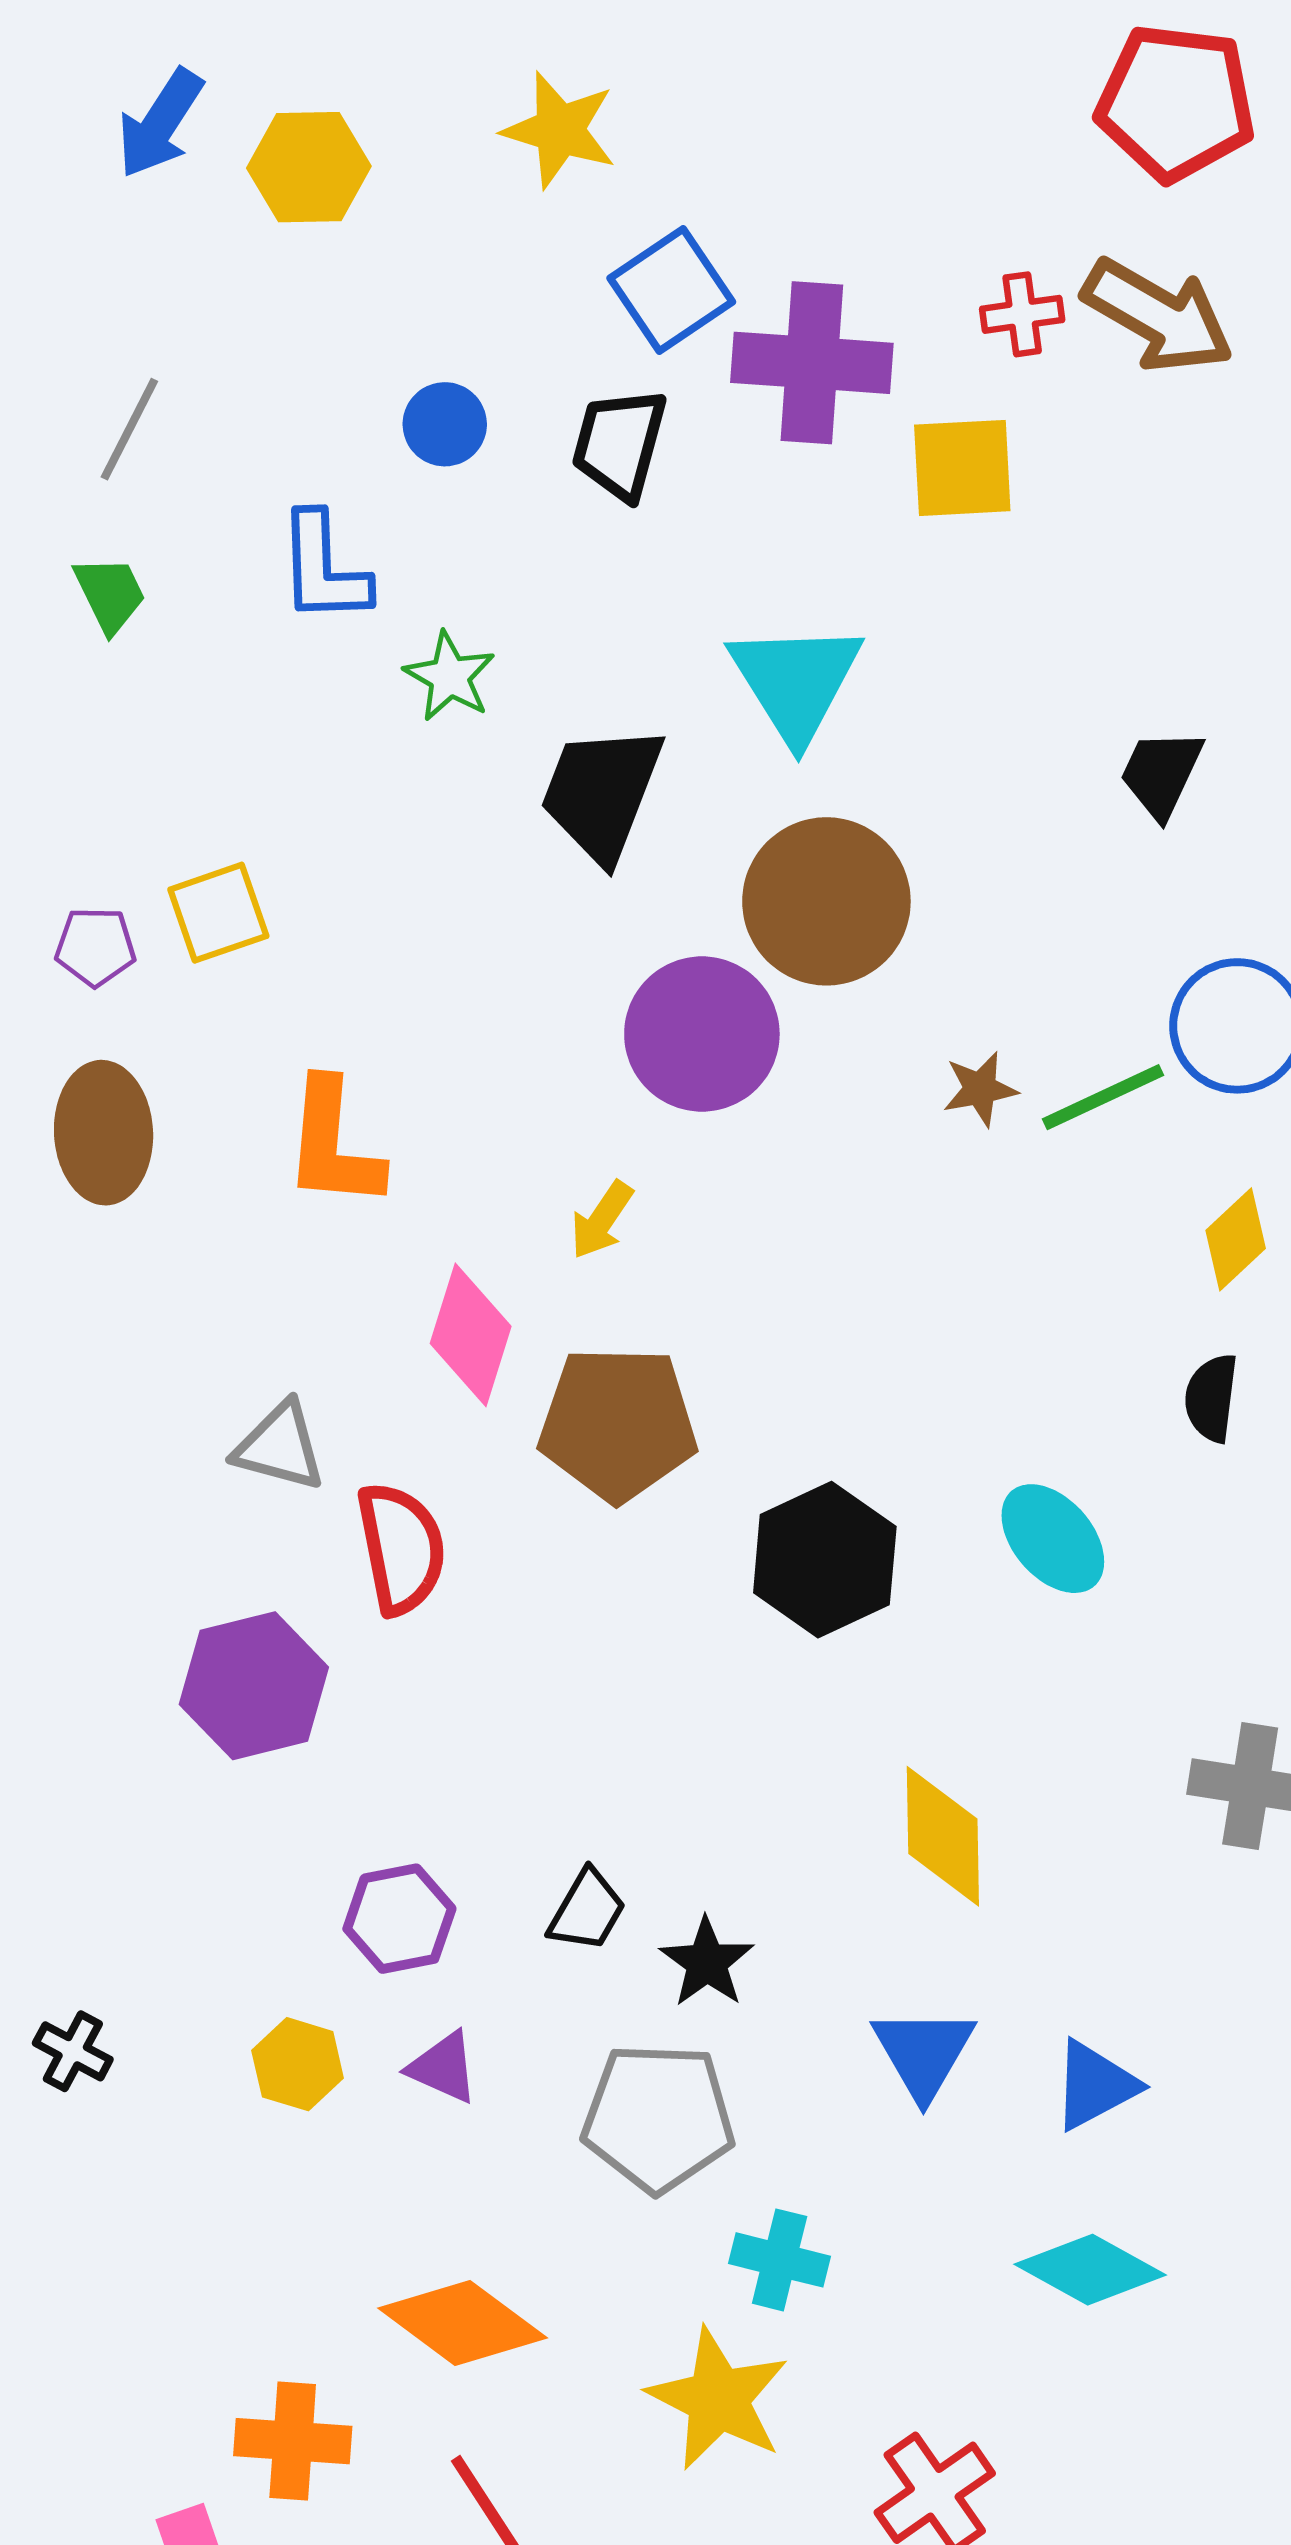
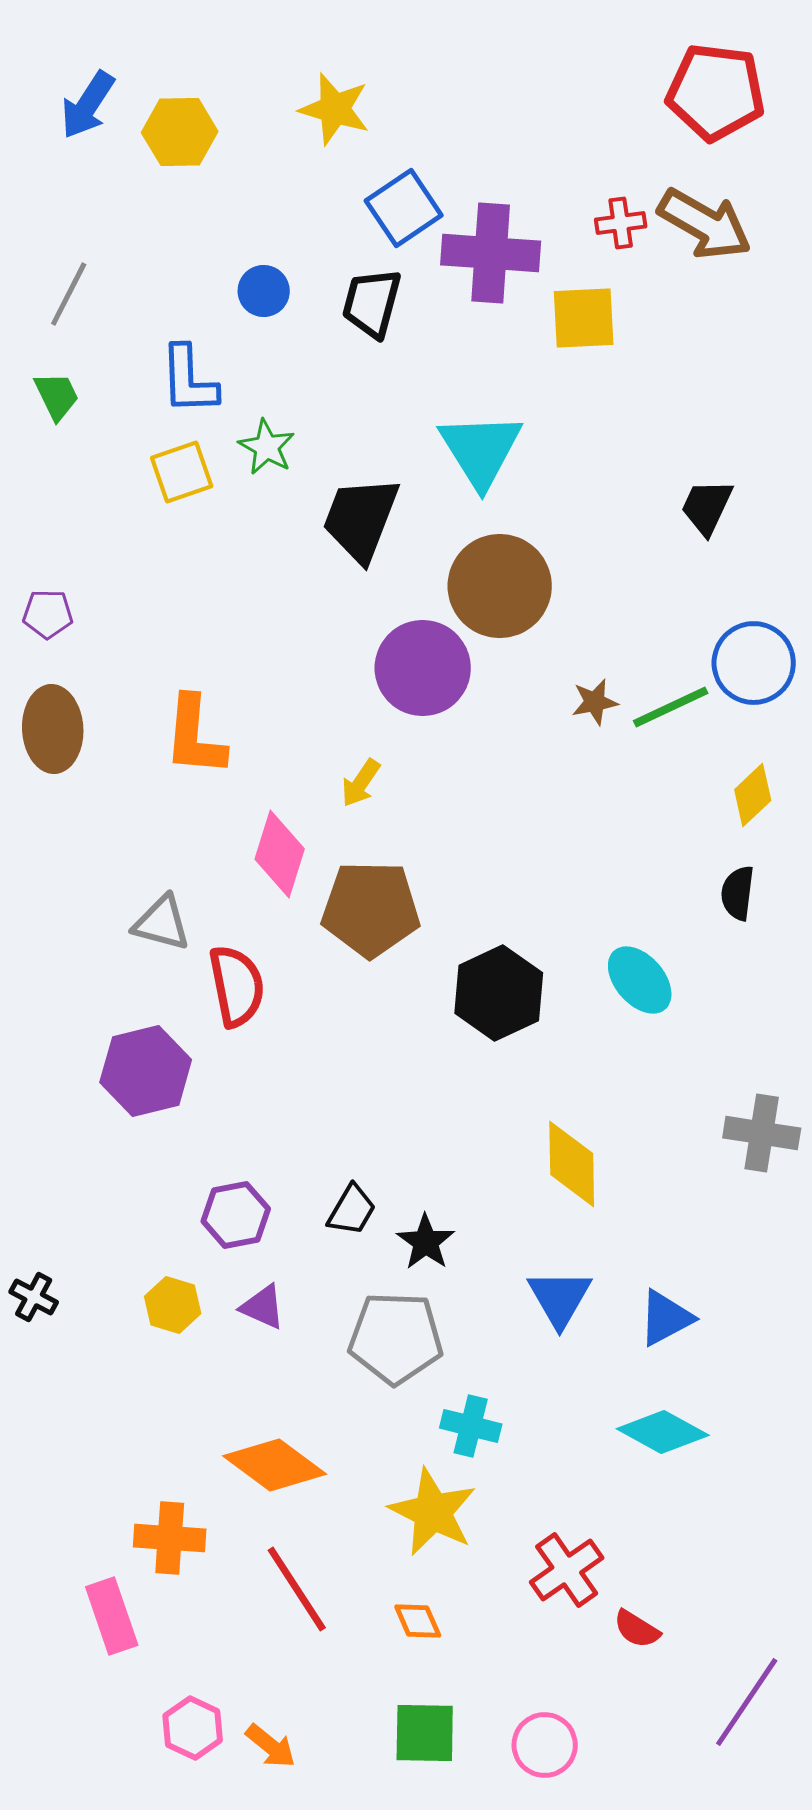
yellow square: (218, 913) -> (182, 472), moved

